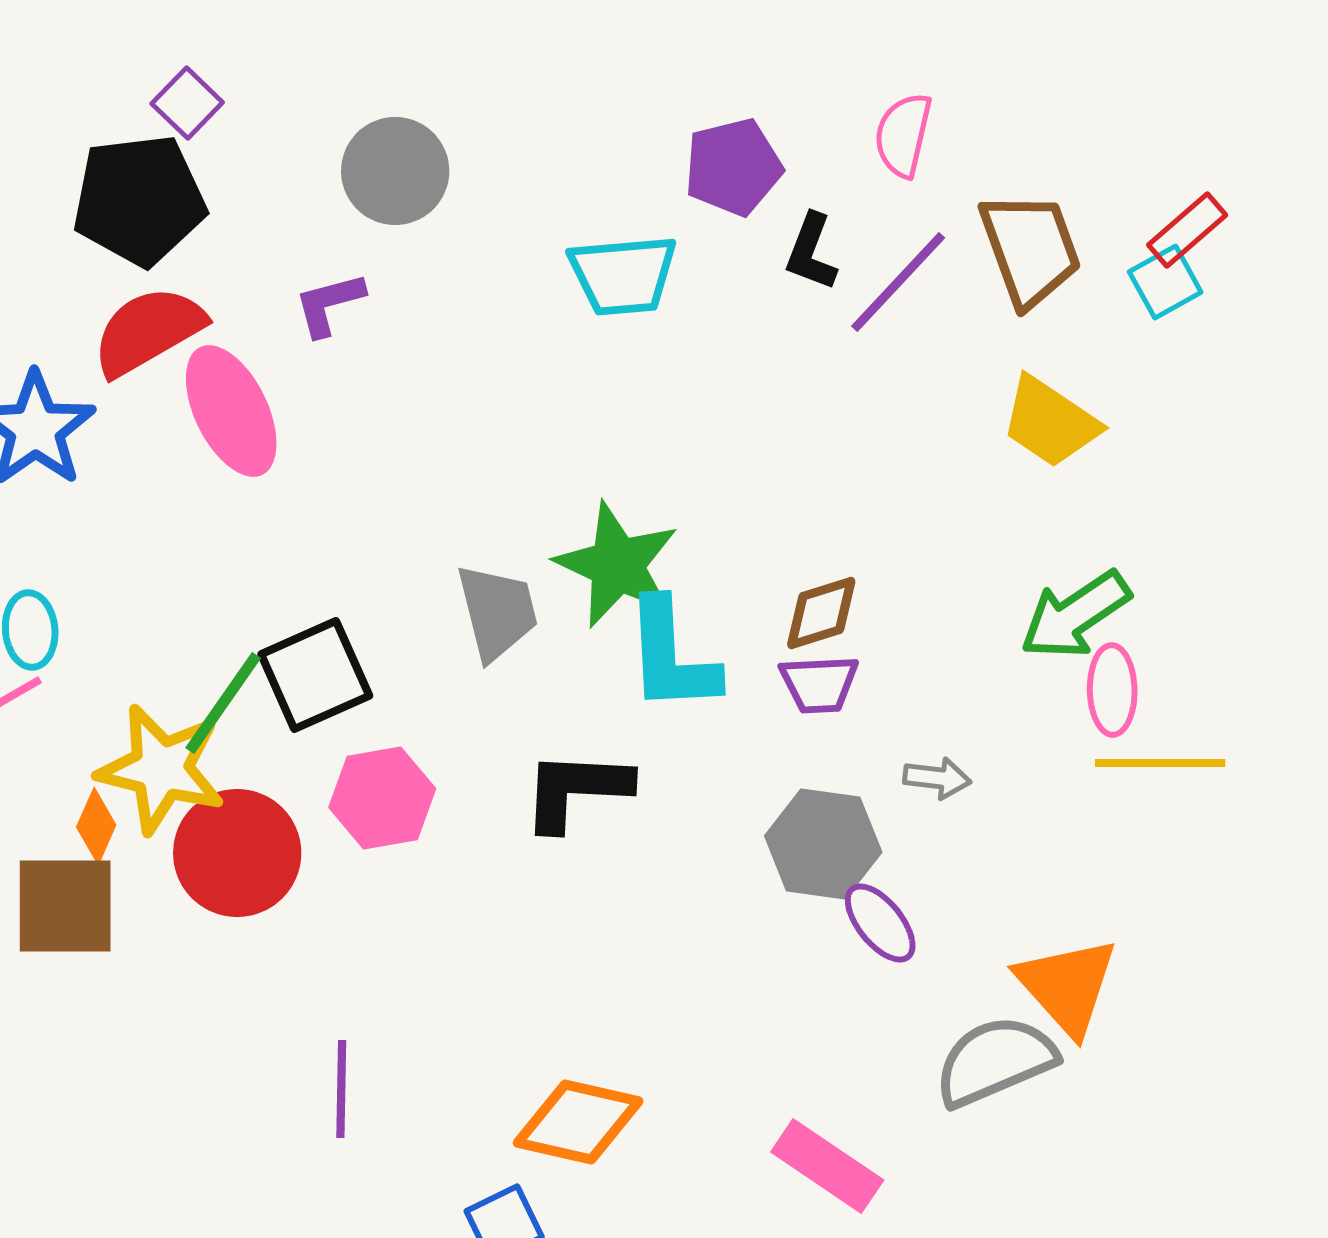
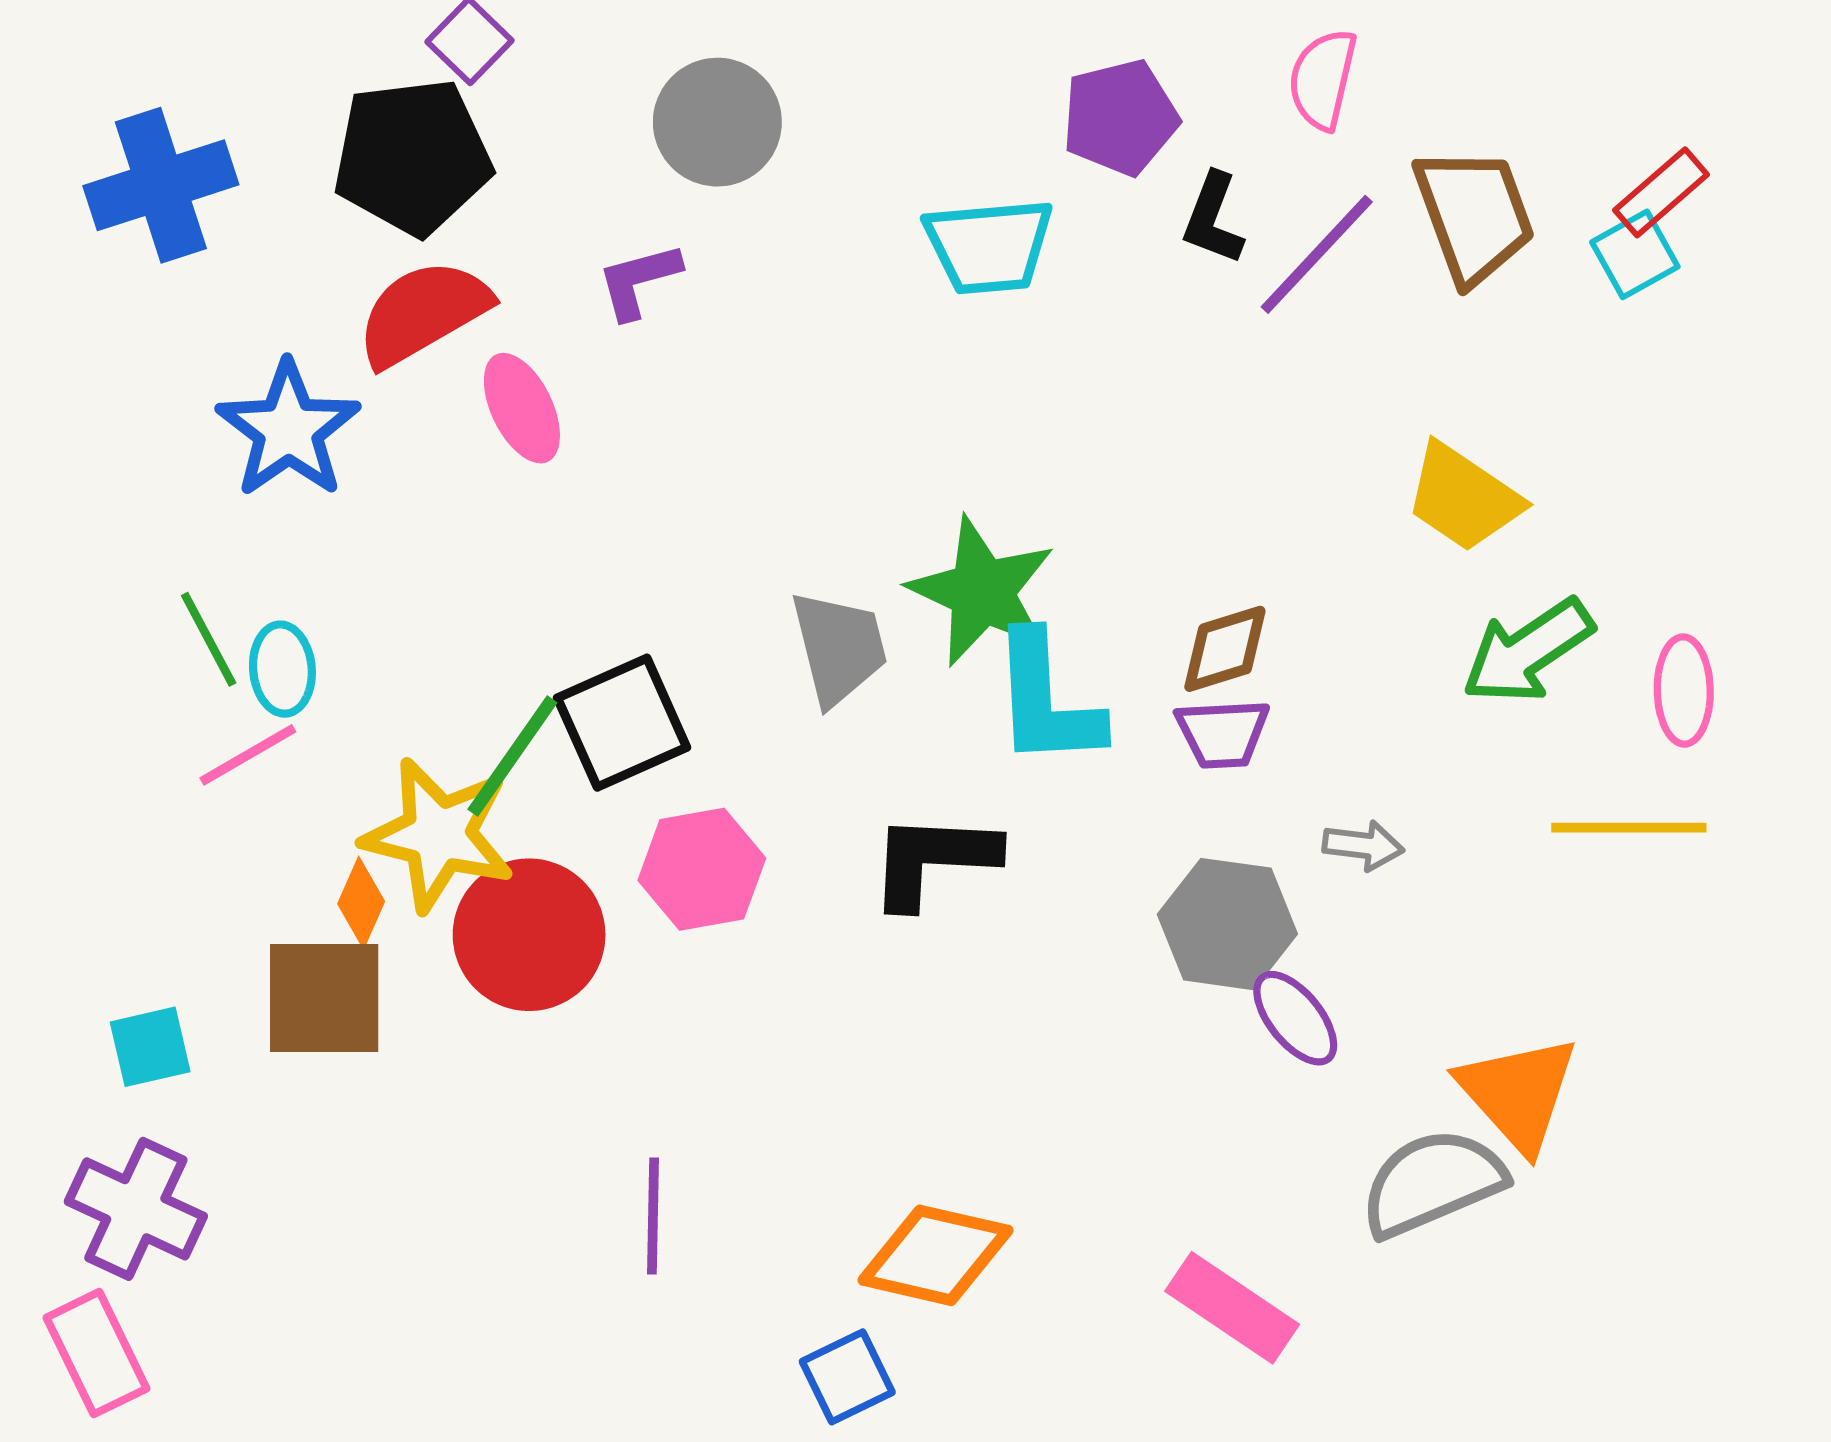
pink ellipse: (231, 411) -> (522, 408), size x0.7
yellow trapezoid: (1050, 422) -> (1463, 497), moved
pink ellipse: (1112, 690) -> (1684, 691), moved

